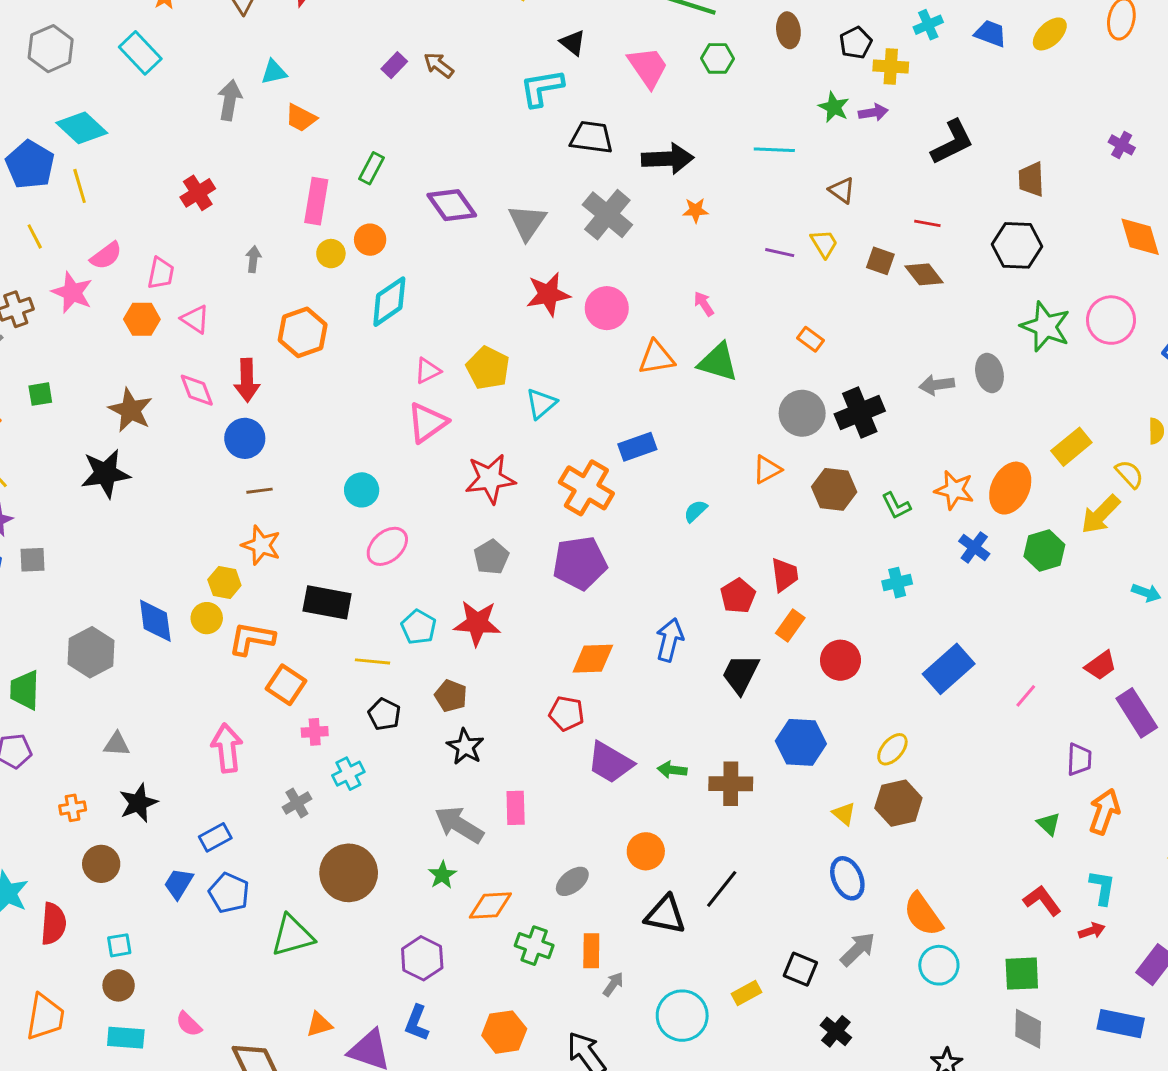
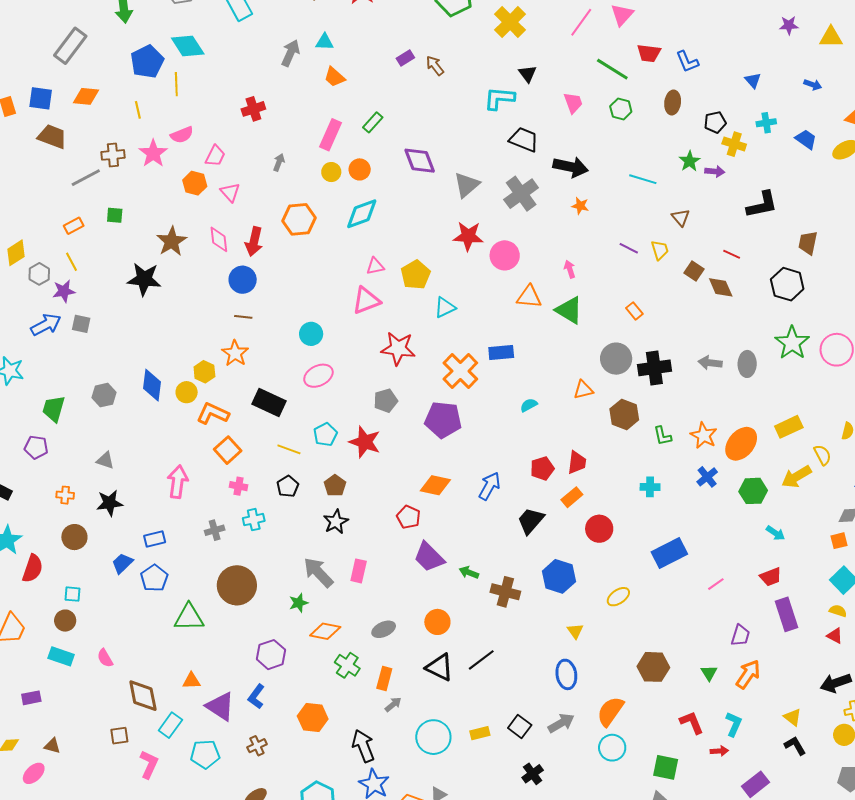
pink trapezoid: (648, 67) -> (573, 103), size x0.7
cyan arrow: (1146, 593) -> (775, 533), moved
gray hexagon: (91, 652) -> (104, 395), size x0.7
brown hexagon: (898, 803) -> (653, 667), moved
orange semicircle: (923, 915) -> (610, 711), turned 56

